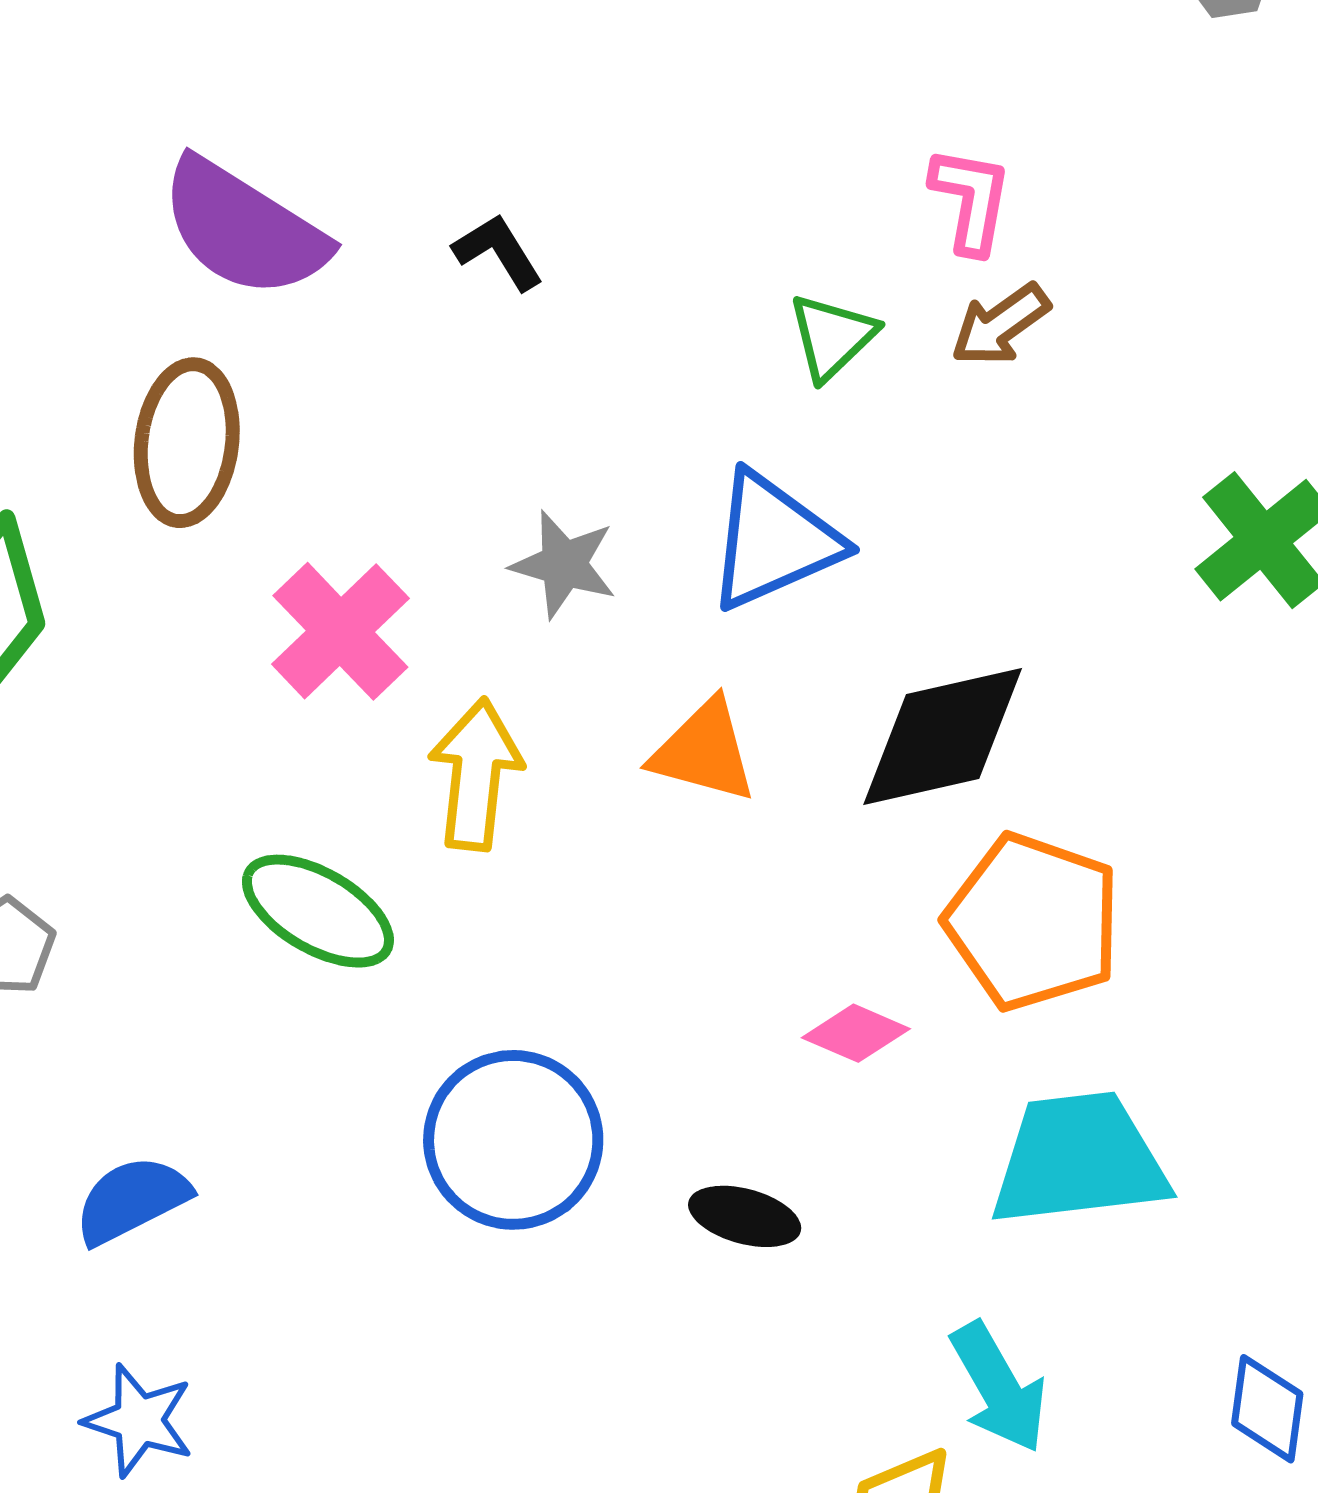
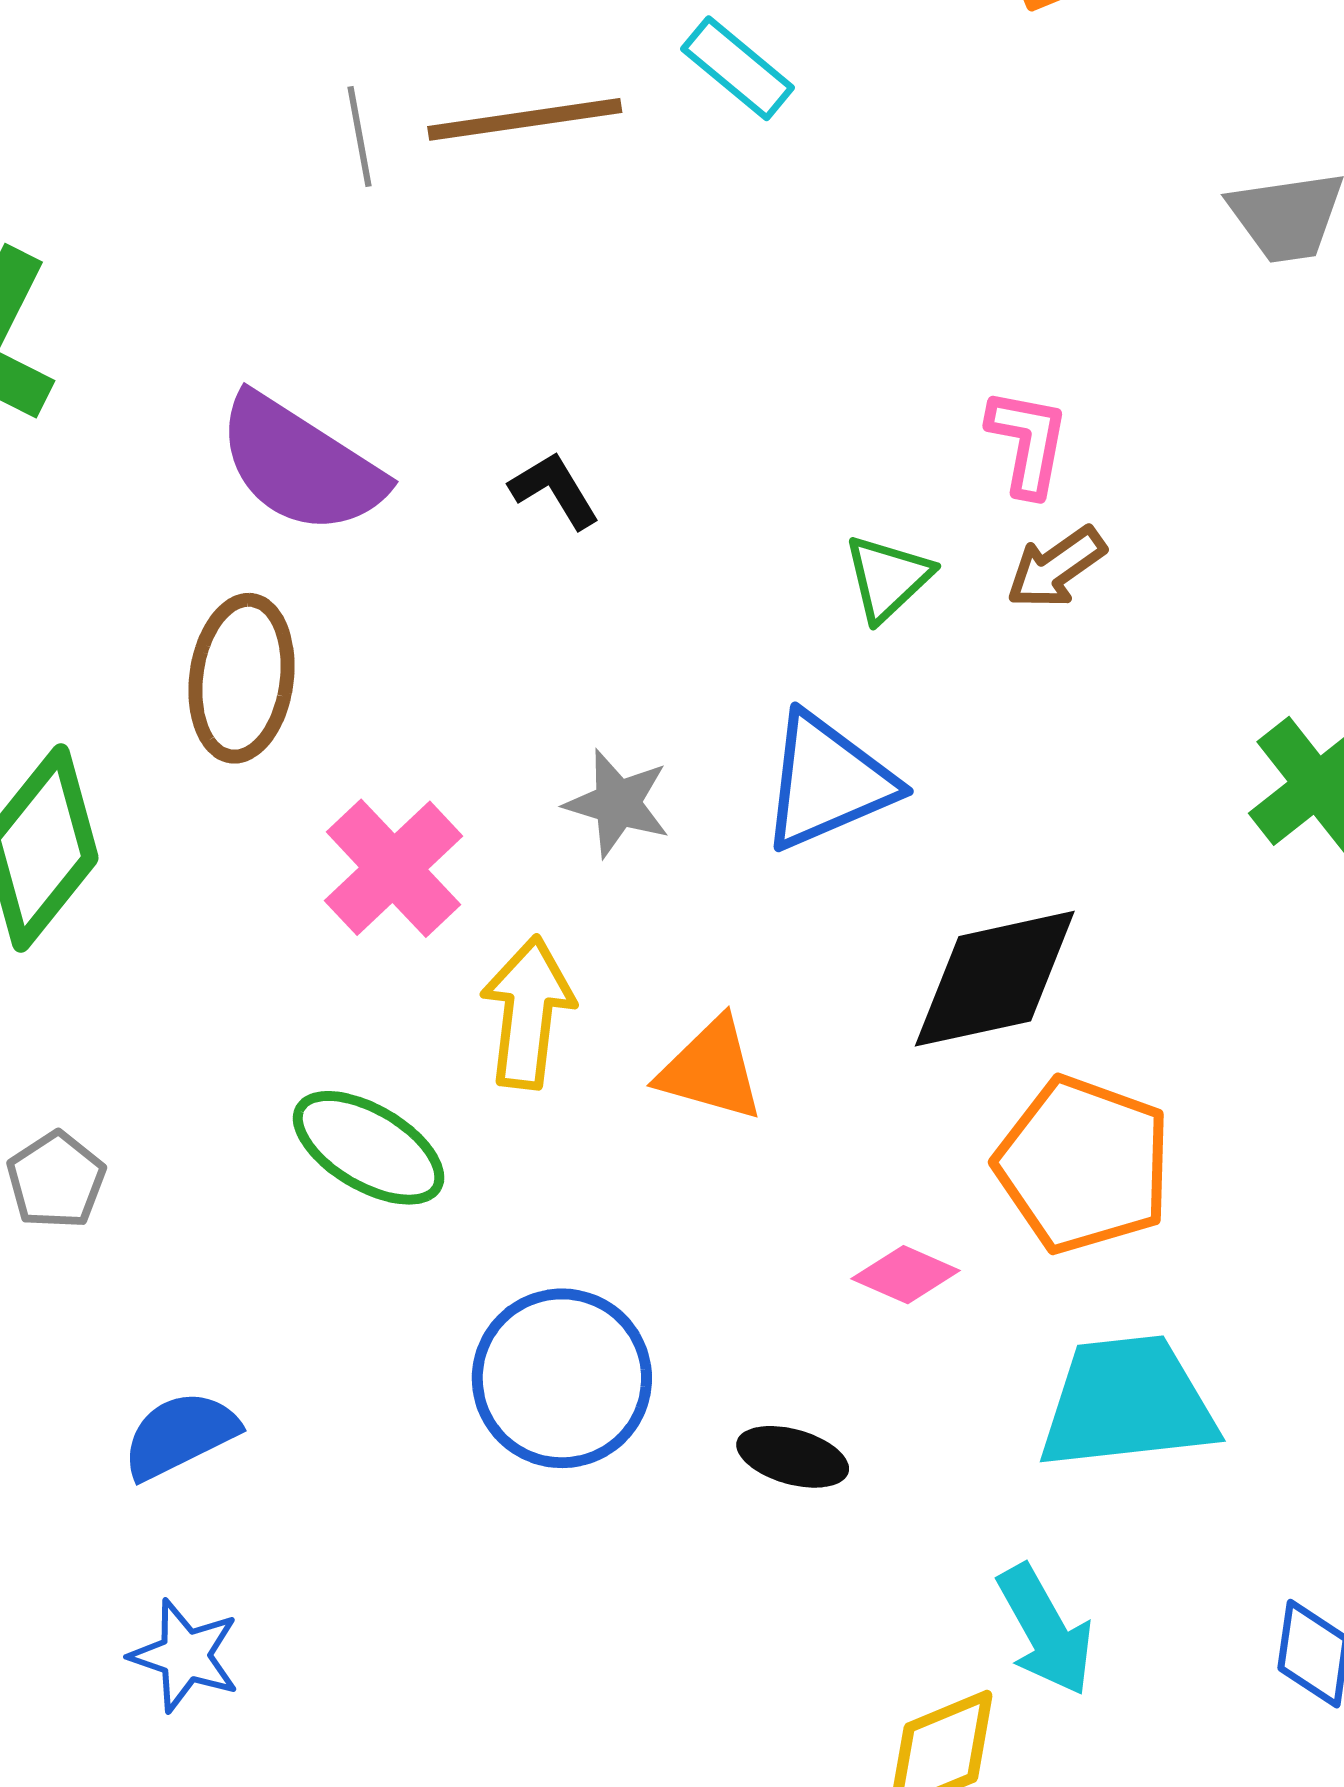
orange triangle: (704, 751) -> (711, 1070), moved

